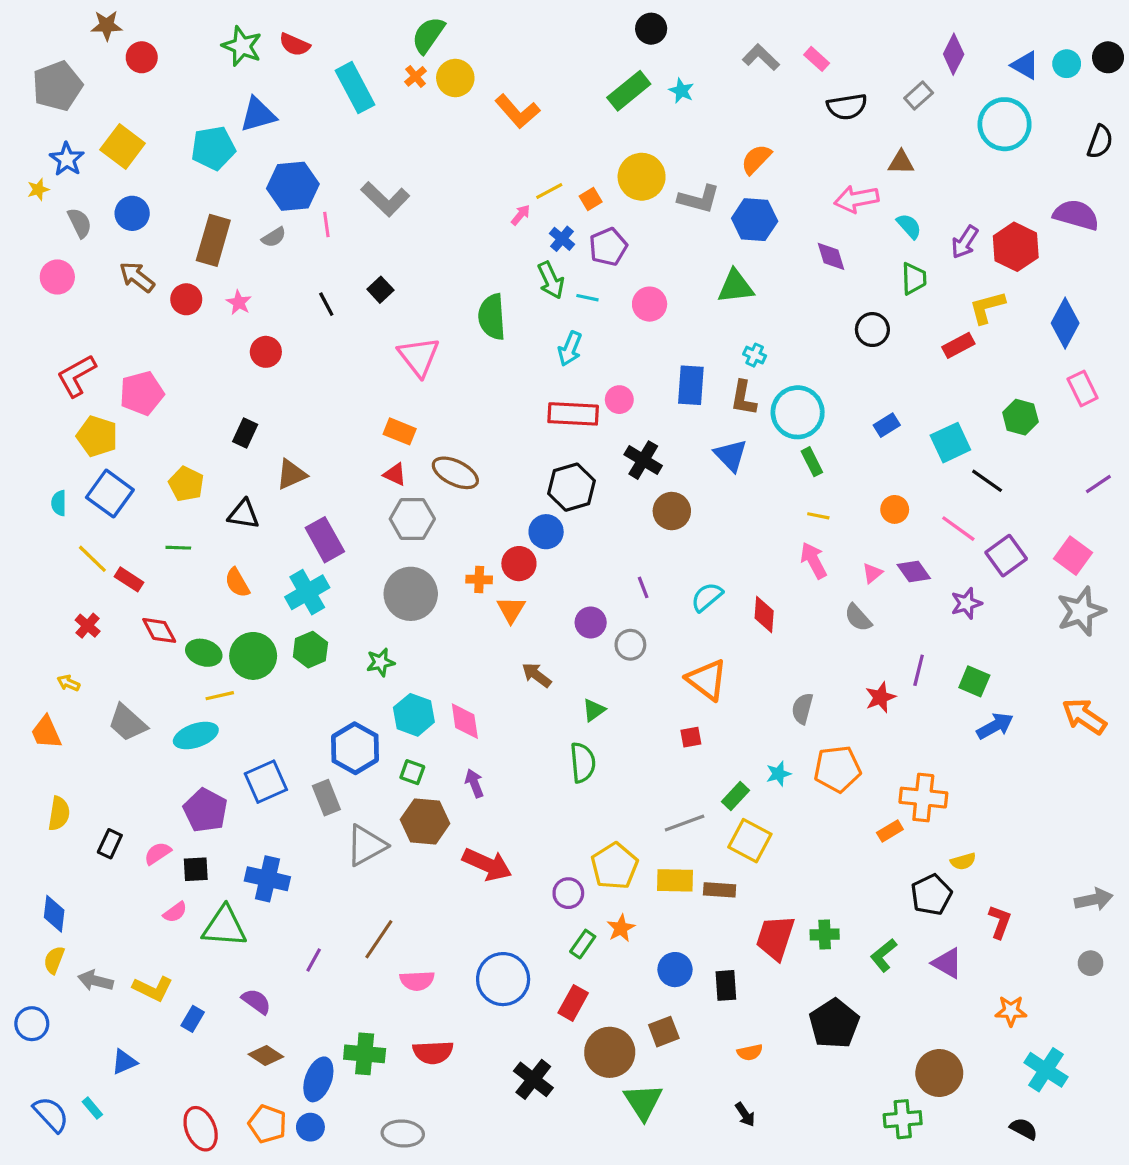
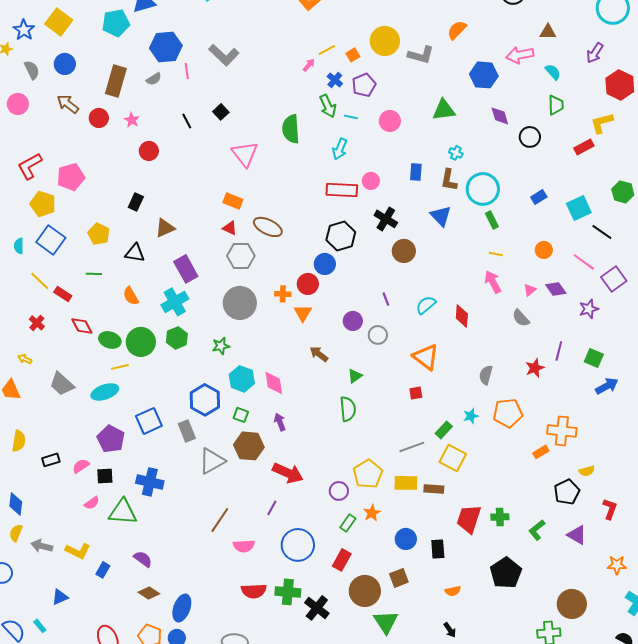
blue hexagon: (755, 220) -> (484, 75), moved
purple arrow: (965, 242) -> (595, 53), moved
purple diamond: (831, 256) -> (500, 116), moved
blue rectangle: (691, 385) -> (416, 172), size x0.7
black rectangle: (110, 844) -> (51, 460), turned 48
purple line: (314, 960) -> (272, 508), moved
green cross: (365, 1054) -> (288, 592), moved

